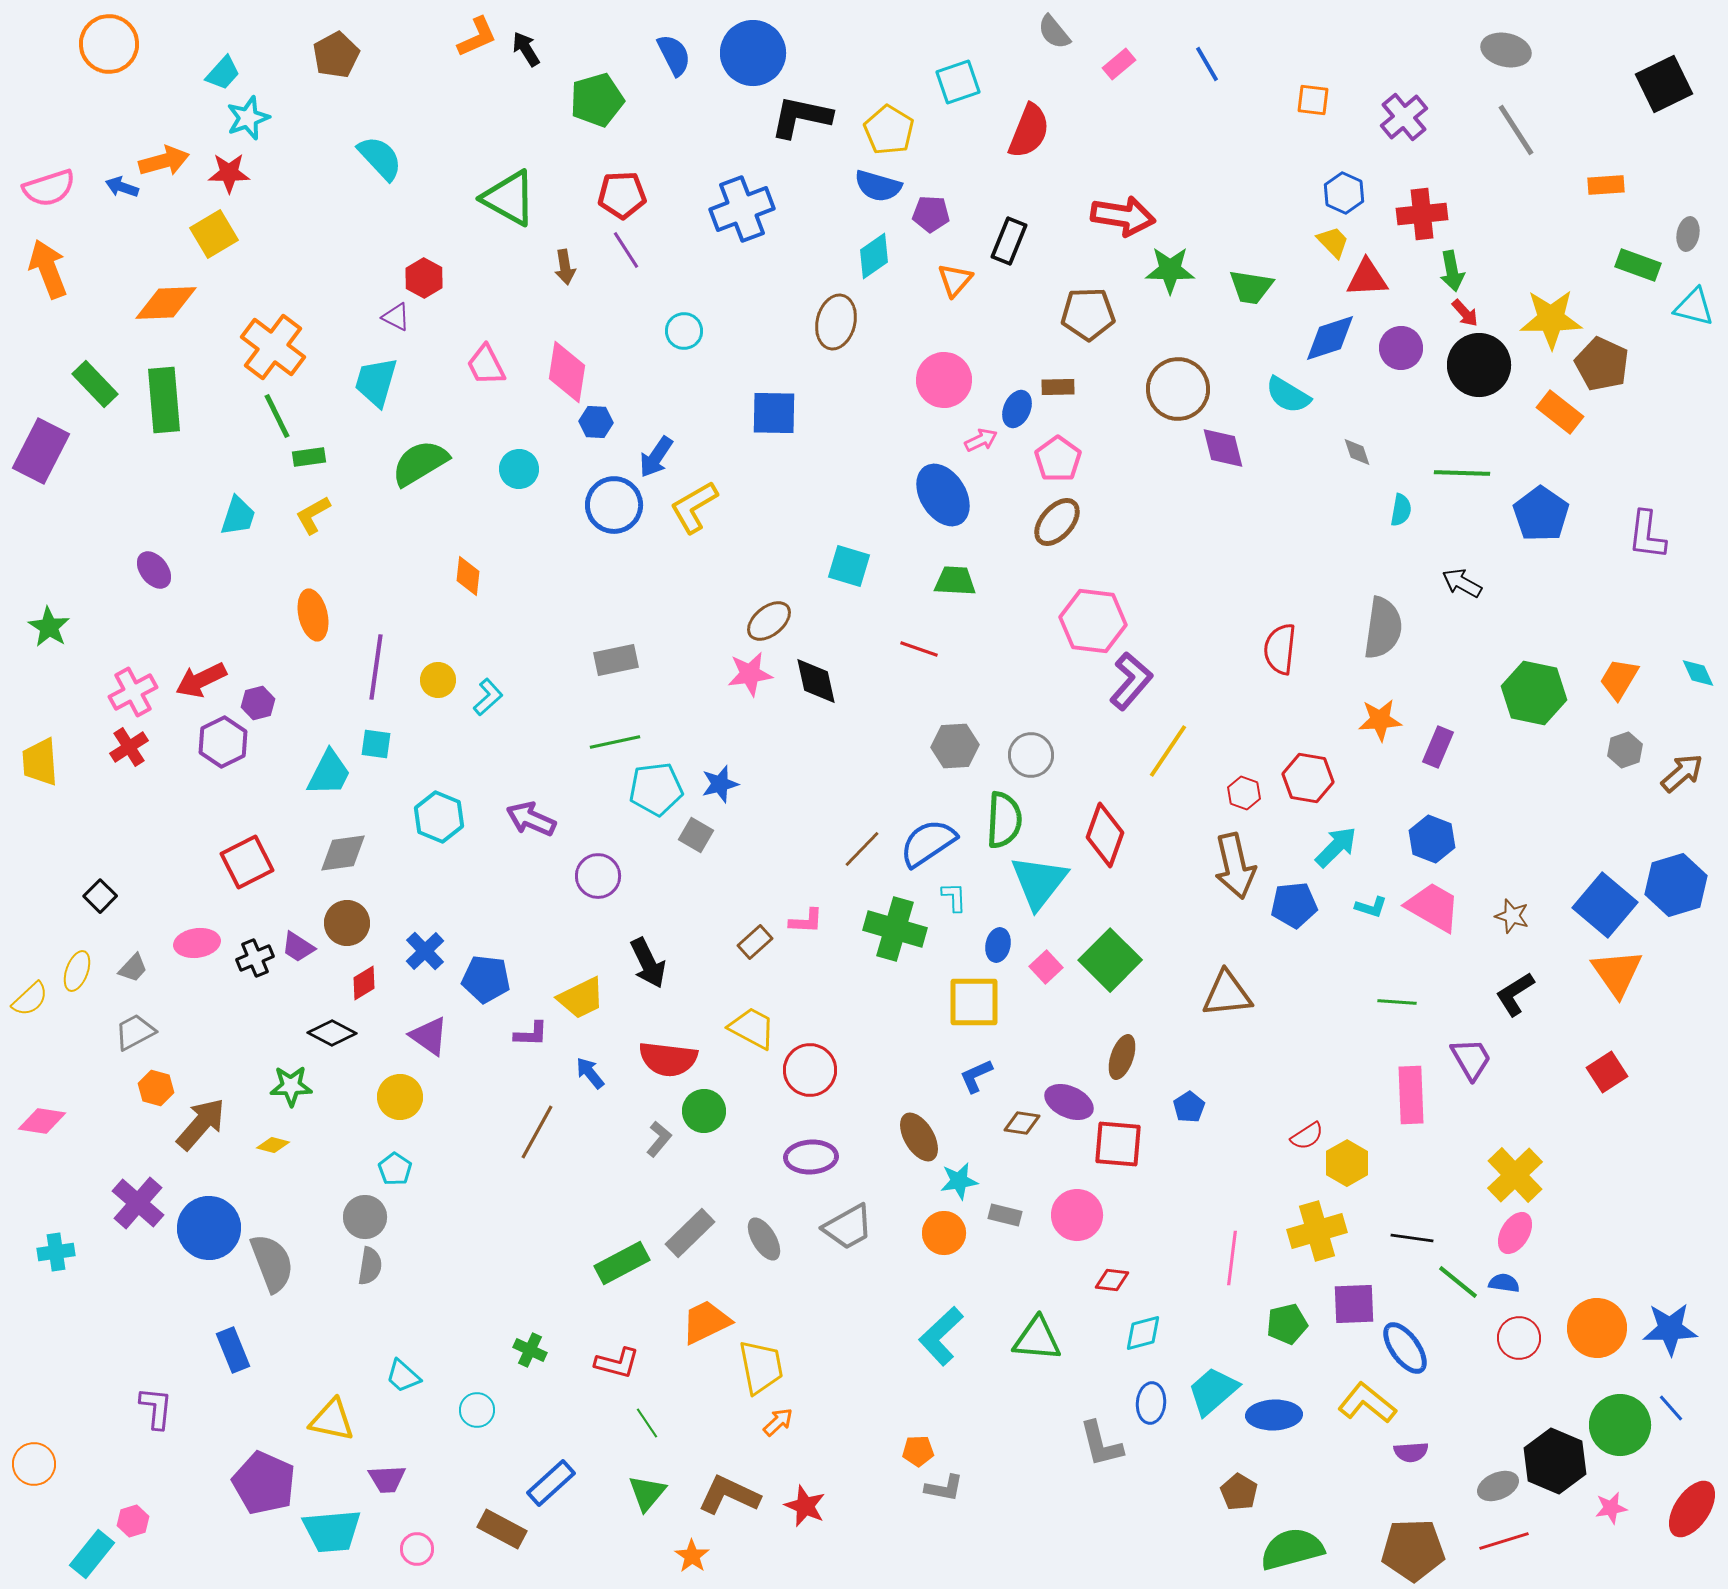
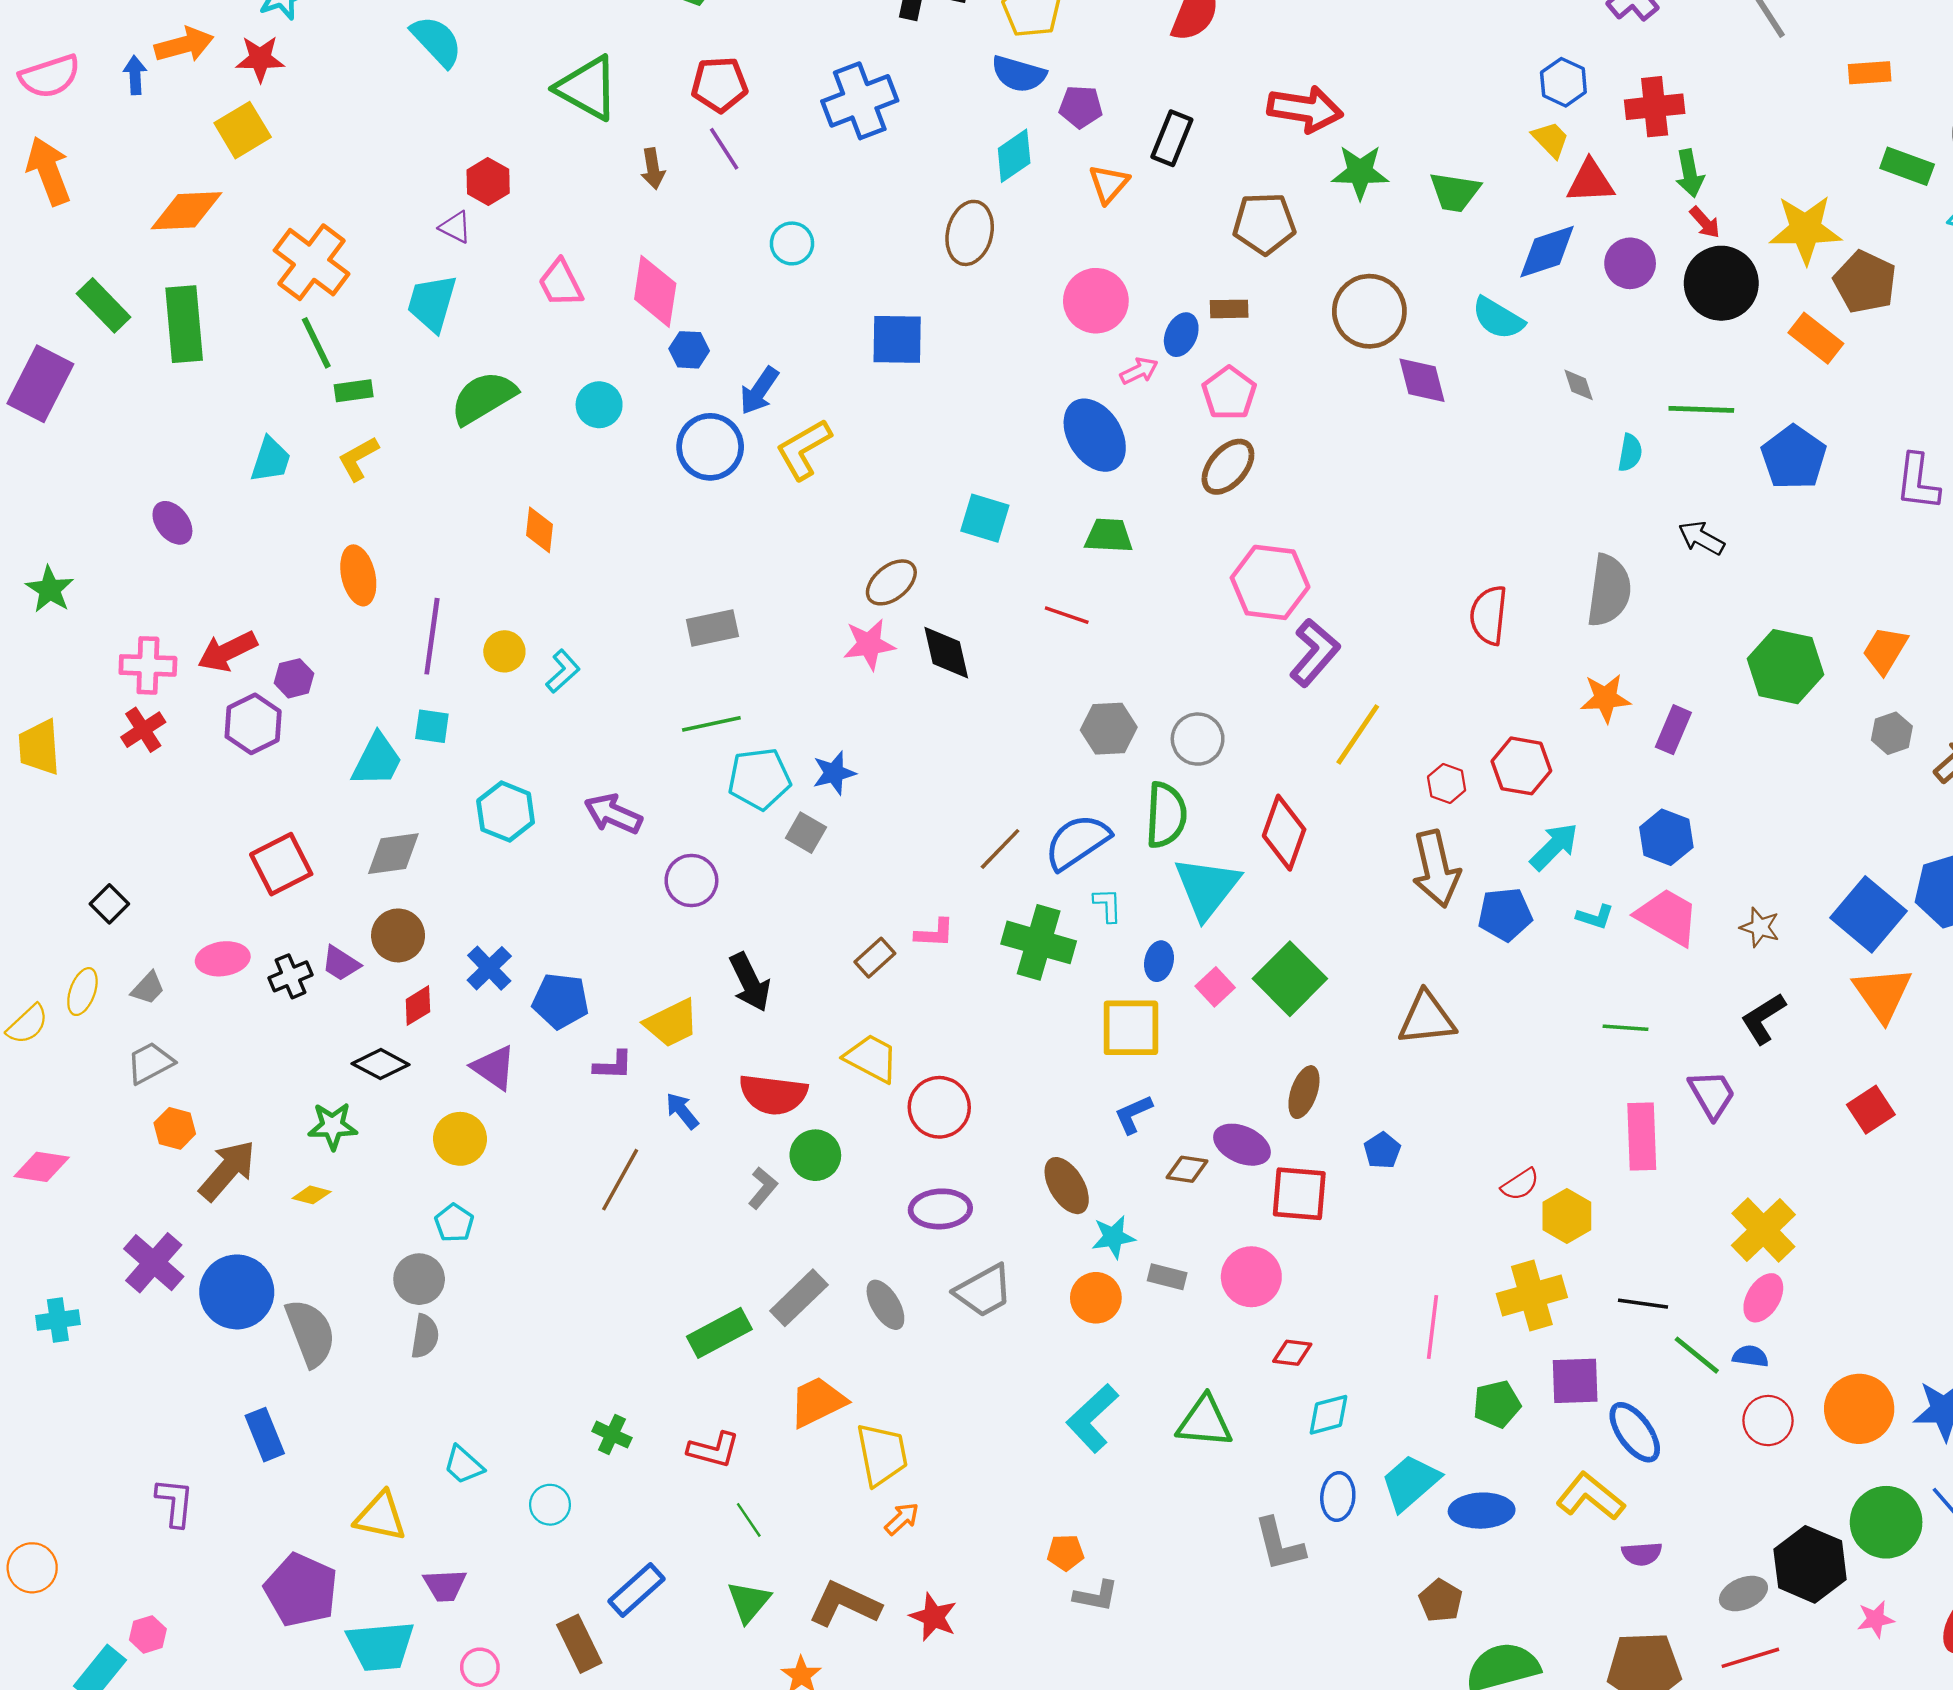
blue arrow: (122, 187) -> (135, 75), turned 68
pink cross: (133, 692) -> (148, 665), turned 30
brown rectangle: (502, 1529) -> (579, 1644), turned 36

